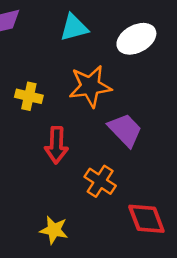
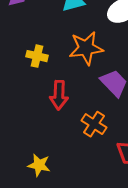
yellow star: (54, 230) -> (39, 165), moved

